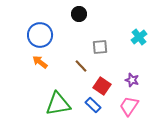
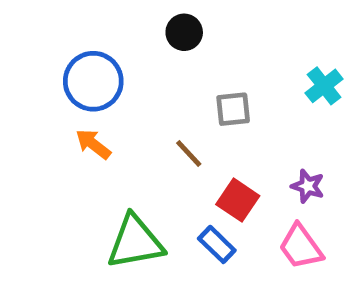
pink trapezoid: (129, 106) -> (301, 247), turned -70

